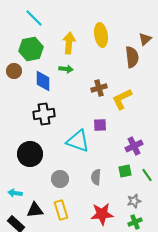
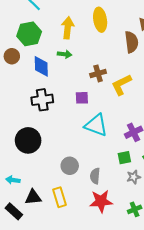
purple square: (100, 125) -> (82, 98), moved
cyan triangle: (78, 141) -> (96, 125), moved
gray semicircle: (96, 177) -> (95, 176), moved
gray circle: (60, 179) -> (70, 166), moved
gray star: (134, 201) -> (134, 177), moved

